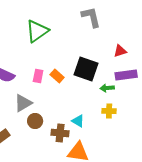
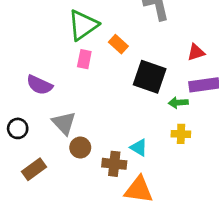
pink rectangle: (38, 76) -> (84, 59), moved
orange rectangle: (57, 76) -> (118, 44), moved
gray triangle: (23, 103) -> (64, 123), turned -42

